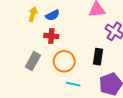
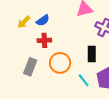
yellow arrow: (33, 14) -> (24, 22), turned -144
cyan line: (73, 84) -> (84, 80), moved, turned 48

